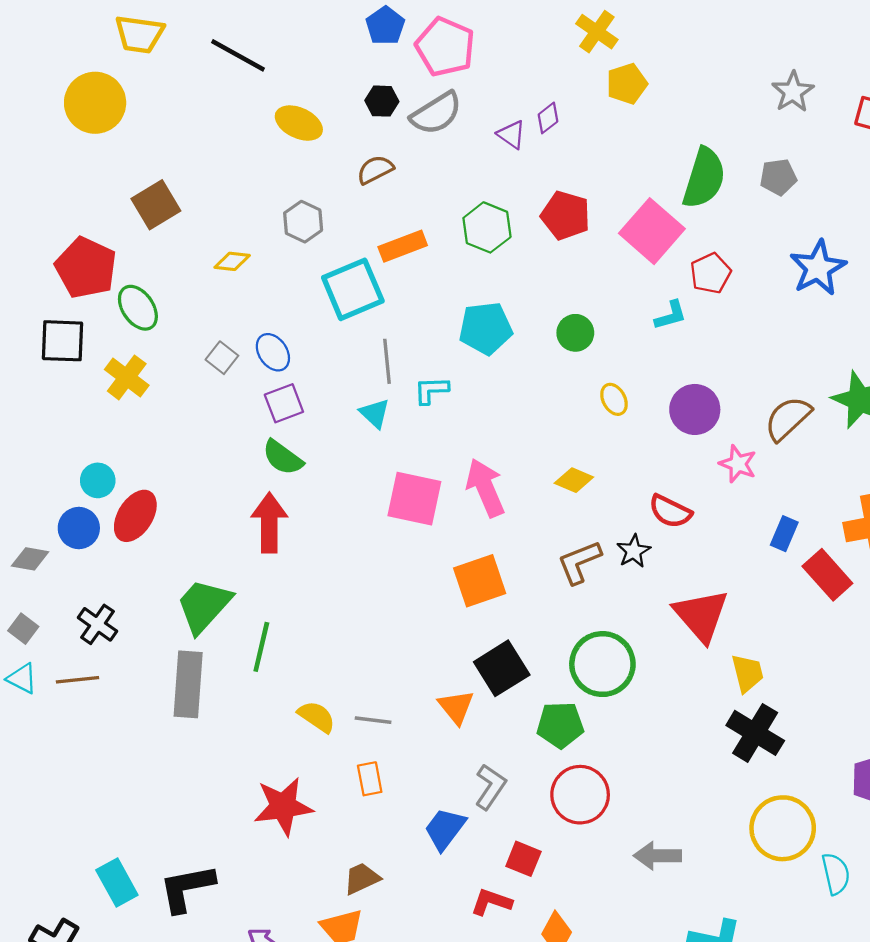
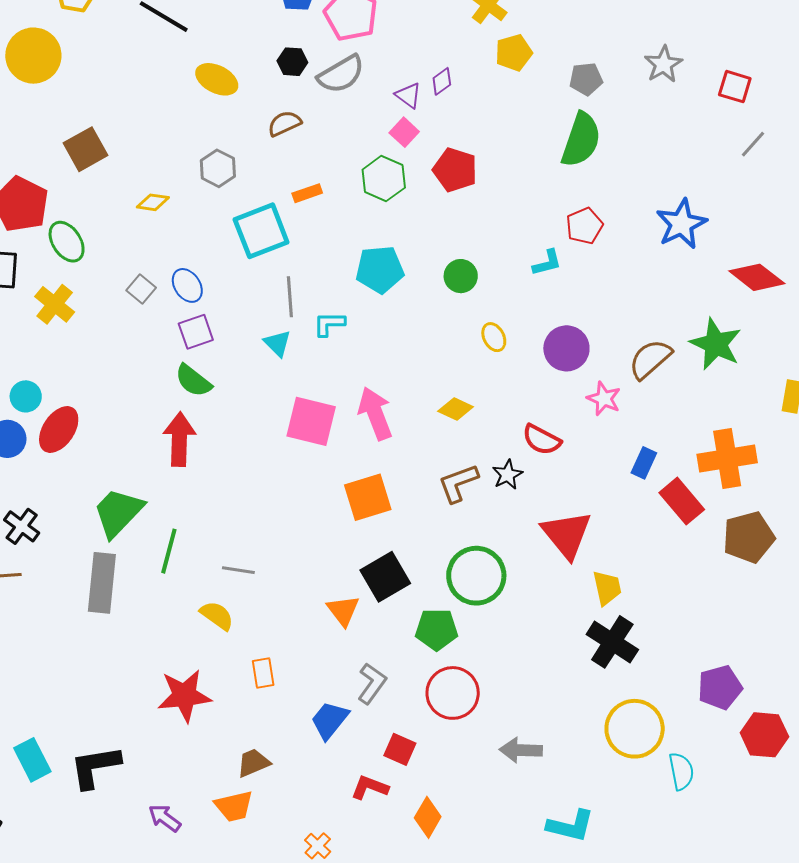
gray pentagon: (778, 177) -> (586, 79), moved
pink square: (652, 231) -> (404, 132), moved, size x0.5
orange rectangle: (403, 246) -> (307, 193), size x0.7
gray line: (373, 720) -> (238, 570), moved

